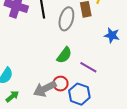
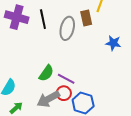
green semicircle: (64, 55) -> (46, 73), moved
purple line: (88, 67) -> (66, 79), moved

